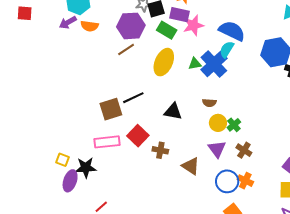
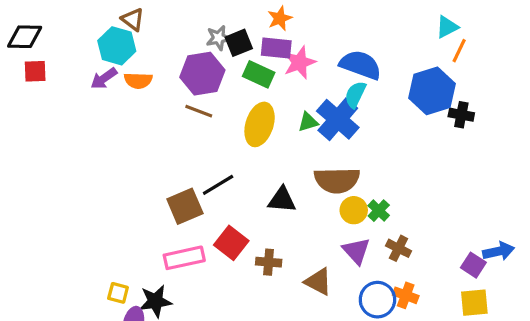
brown line: (126, 50) -> (199, 111), turned 60
brown semicircle: (209, 103) -> (337, 180), size x2.0

